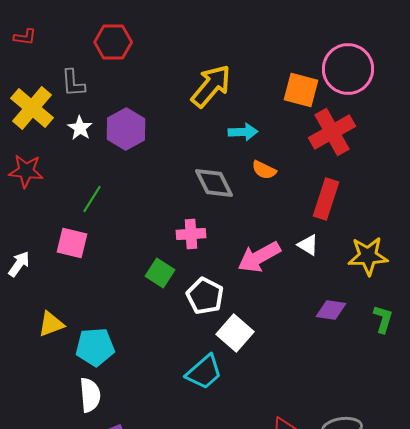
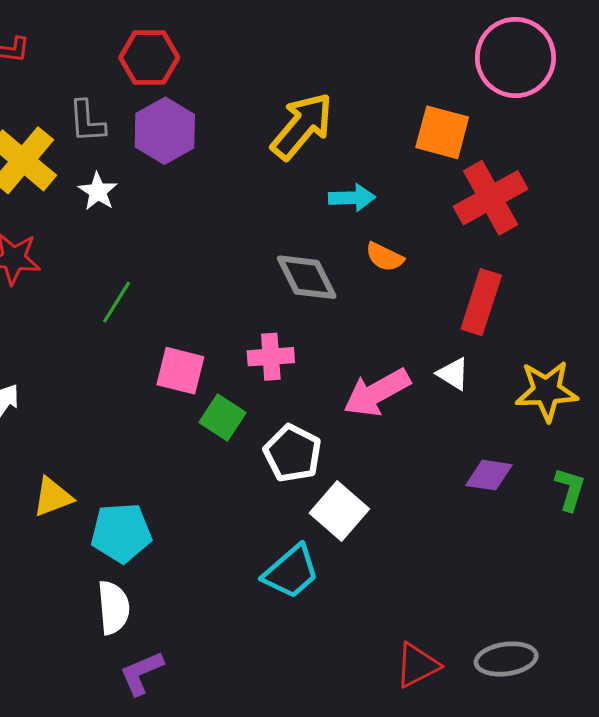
pink circle: (348, 69) -> (515, 58), moved
purple hexagon: (126, 129) -> (165, 131), moved
pink square: (72, 243) -> (180, 371), moved

